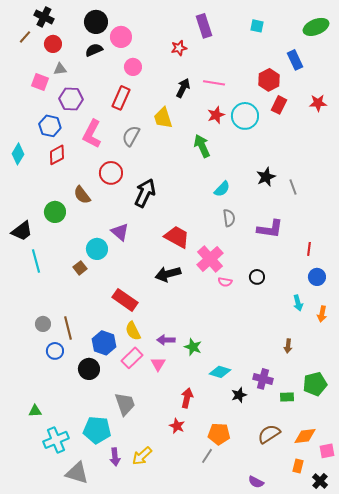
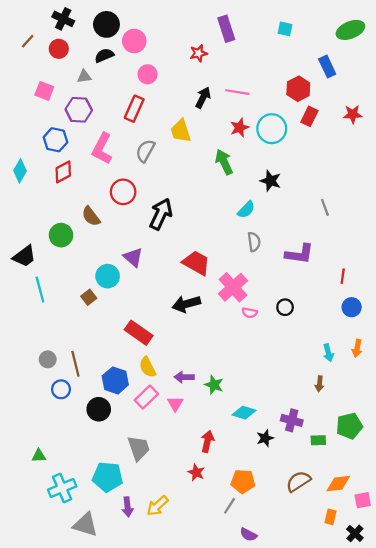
black cross: (44, 17) -> (63, 19), moved
gray triangle: (60, 69) -> (84, 77), moved
black star: (266, 177) -> (271, 181), moved, turned -30
cyan arrow: (298, 303) -> (328, 353), moved
purple semicircle: (256, 482) -> (248, 535), moved

